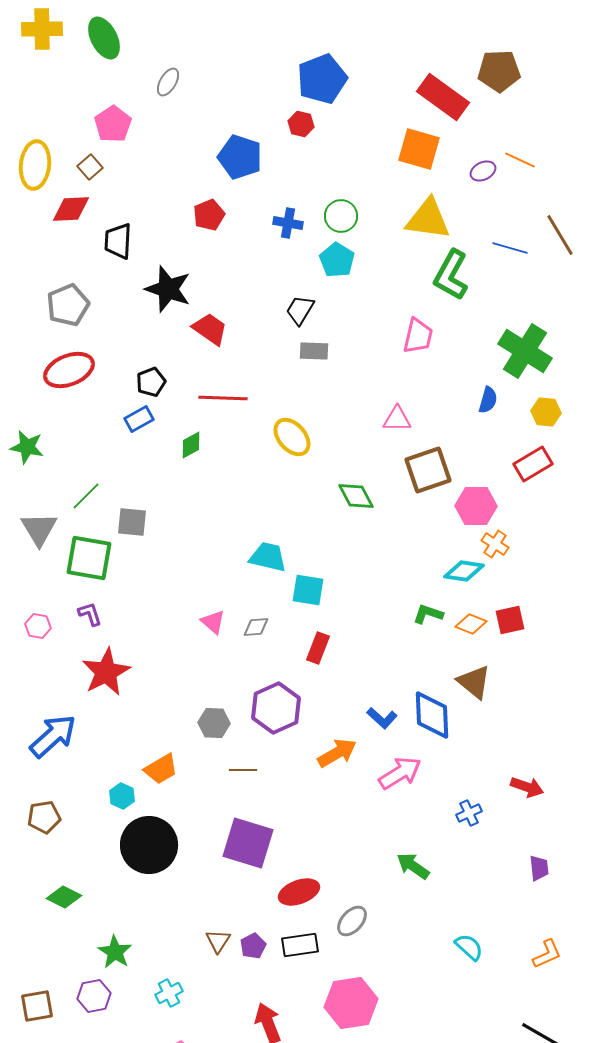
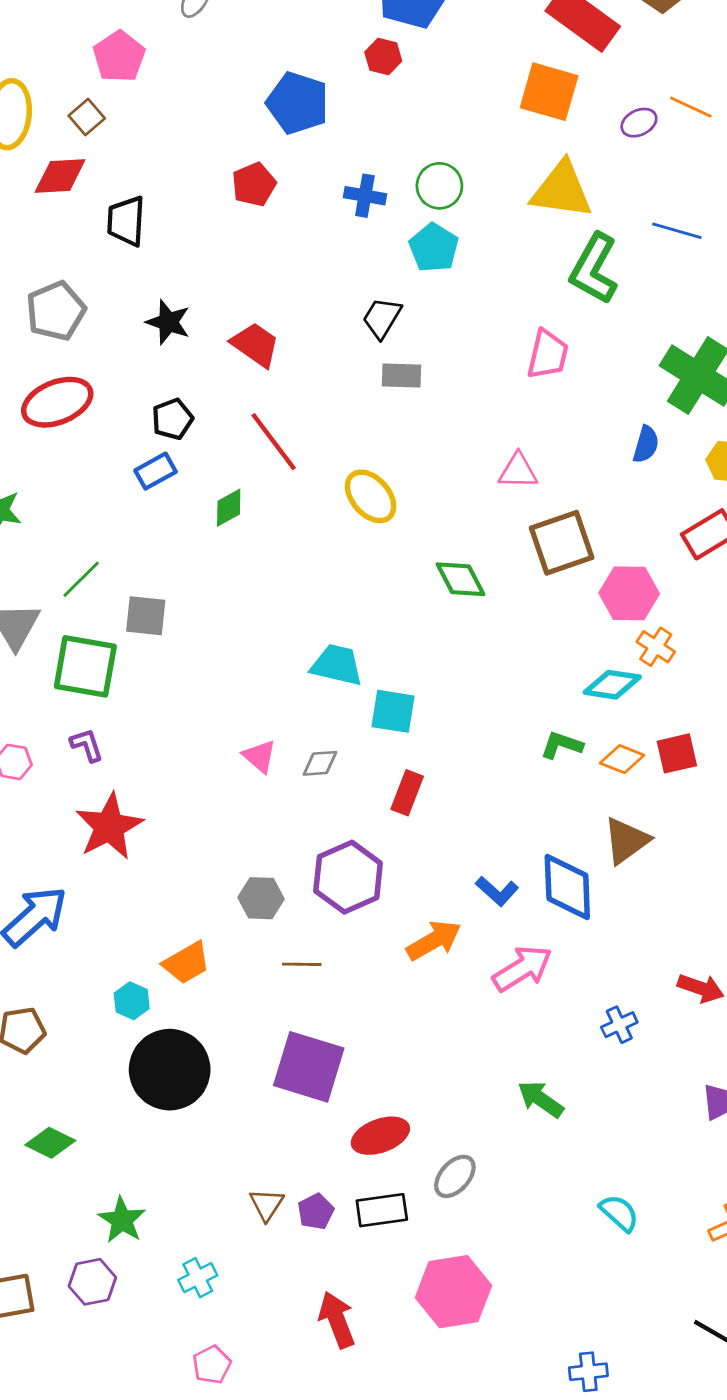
black star: (168, 289) -> (168, 322), moved, size x0.7
red line: (223, 398) -> (274, 442), turned 51
brown triangle: (474, 682) -> (626, 841), turned 45

